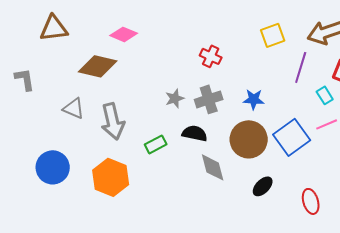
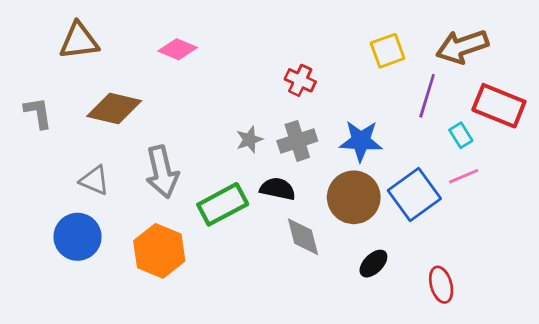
brown diamond: (98, 66) -> (114, 109), moved
blue star: (254, 99) -> (361, 141), size x1.4
gray triangle: (74, 108) -> (94, 180), moved
green rectangle: (156, 144) -> (223, 204), size x1.6

